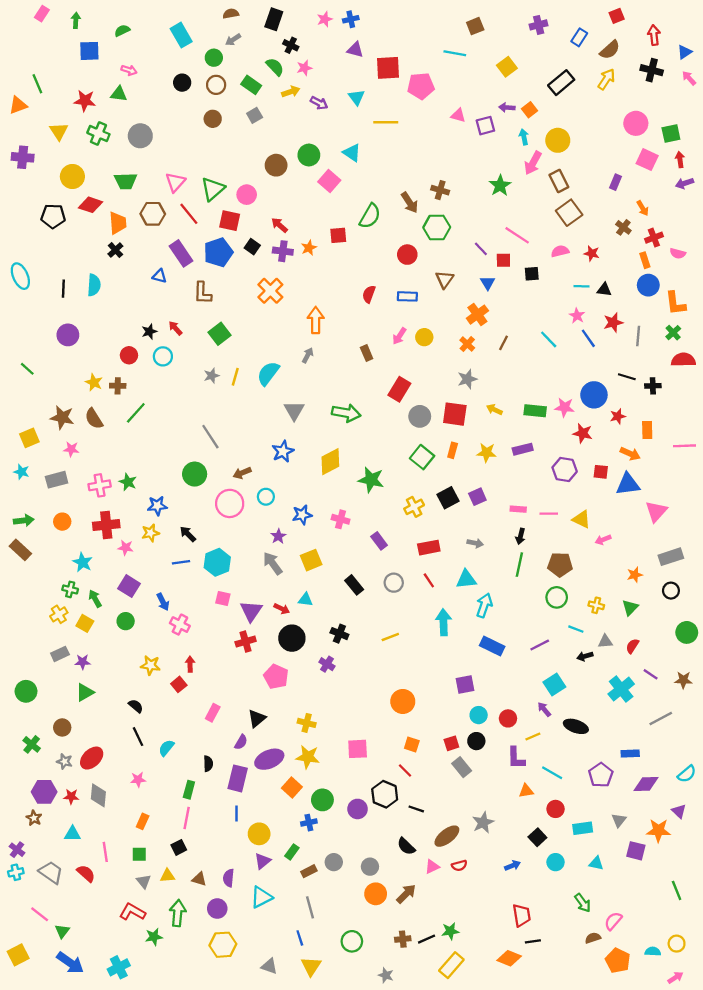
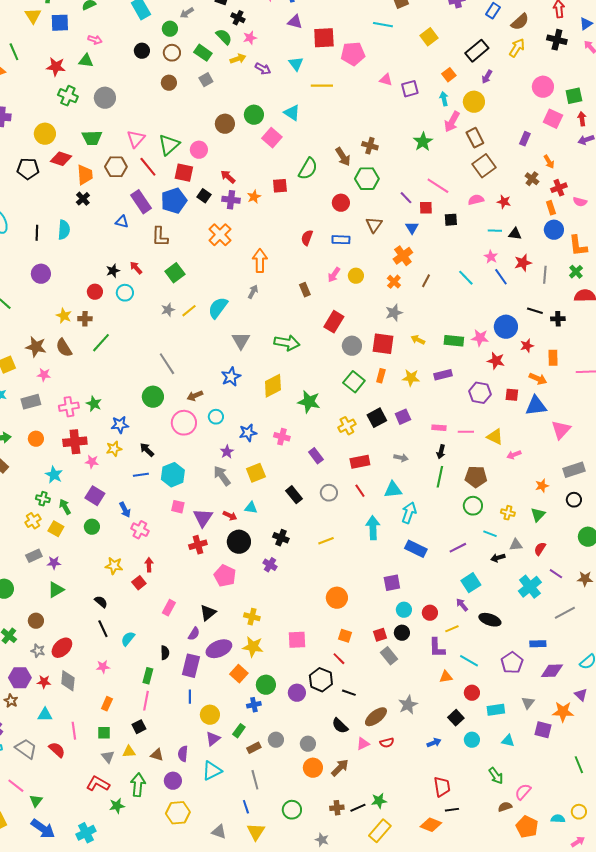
purple arrow: (507, 107) -> (487, 77), moved, turned -64
yellow triangle: (59, 131) -> (33, 16), moved
yellow line: (235, 377) -> (189, 311), turned 35

